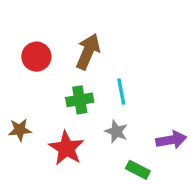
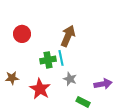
brown arrow: (88, 52) -> (68, 36), moved
cyan line: (121, 92) -> (61, 58), moved

